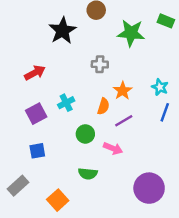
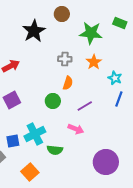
orange star: (123, 91) -> (94, 62), moved
cyan cross: (66, 103) -> (35, 134), moved, size x1.5
orange semicircle: (103, 106) -> (68, 83), moved
green circle: (85, 134) -> (53, 101), moved
blue square: (37, 151) -> (13, 141), moved

